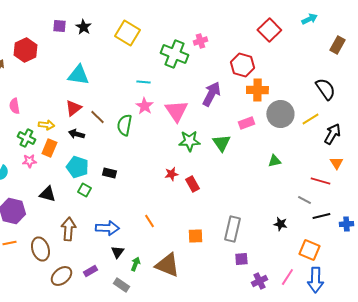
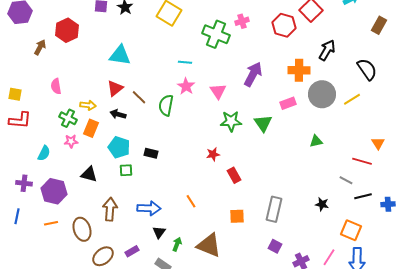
red hexagon: (242, 65) -> (284, 25), moved
pink triangle: (176, 111) -> (218, 91), size x0.7
black arrow: (332, 134) -> (327, 50), moved
red rectangle: (192, 184) -> (234, 175), moved
green square: (84, 190) -> (126, 170), turned -32
purple square: (241, 259) -> (275, 246), moved, turned 32

